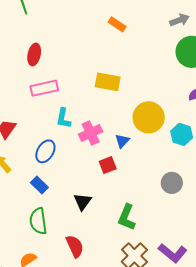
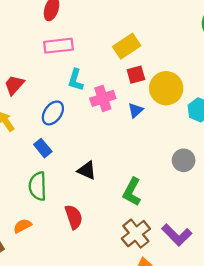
yellow rectangle: (108, 82) -> (127, 46), turned -50
red square: (108, 165) -> (136, 75), moved
black triangle: (83, 202) -> (87, 170), turned -48

